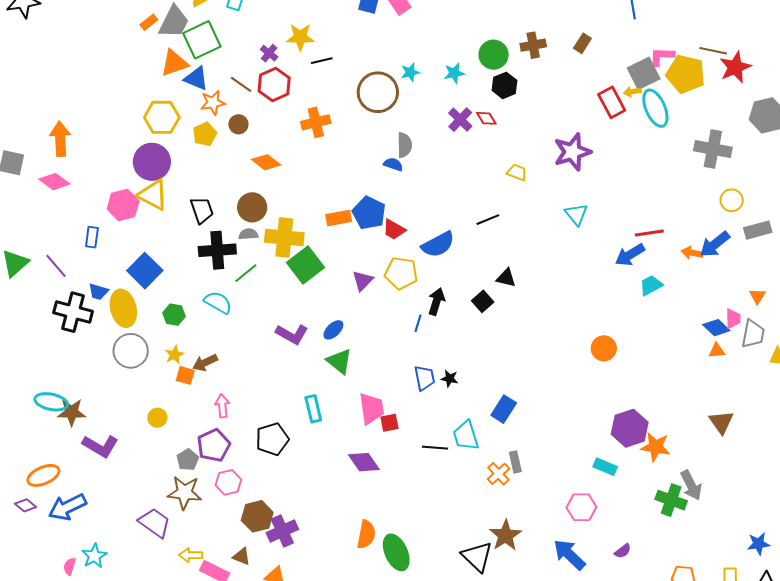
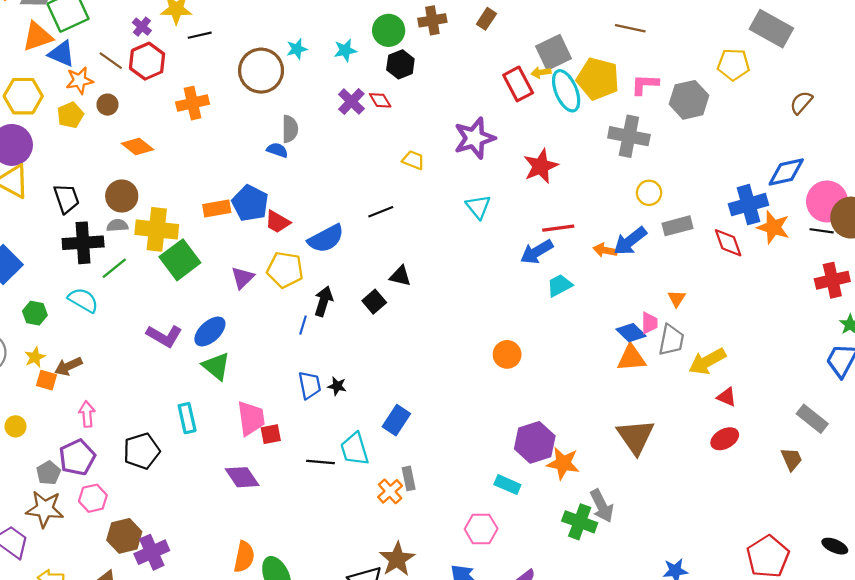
pink L-shape: (662, 56) -> (645, 84), moved
red star: (735, 67) -> (541, 166), moved
yellow pentagon: (686, 74) -> (598, 79), moved
blue ellipse: (333, 330) -> (210, 331), size x1.4
orange triangle: (717, 351) -> (631, 358), size x1.6
brown triangle: (721, 422) -> (636, 437), size x1.4

